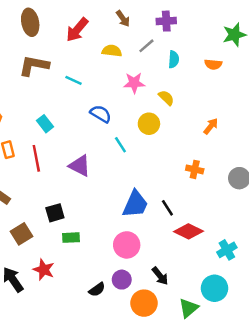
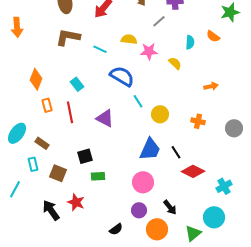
yellow semicircle: (112, 51) -> (129, 39), moved
cyan semicircle: (174, 59) -> (190, 42), moved
orange semicircle: (213, 64) -> (213, 36), turned 32
blue semicircle: (101, 114) -> (122, 76), size x1.4
yellow circle: (149, 124) -> (160, 114), moved
orange arrow: (211, 126) -> (211, 86), turned 40
brown square: (22, 234) -> (58, 173), turned -36
black semicircle: (97, 289) -> (116, 229), moved

